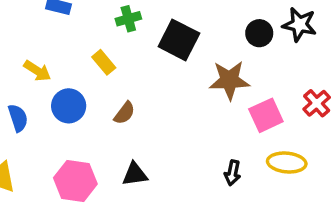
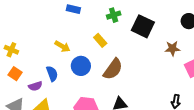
brown star: (229, 80) -> (172, 49), size x0.7
brown semicircle: (124, 113) -> (113, 69), size x1.6

